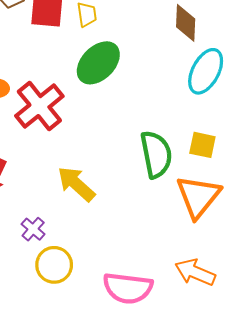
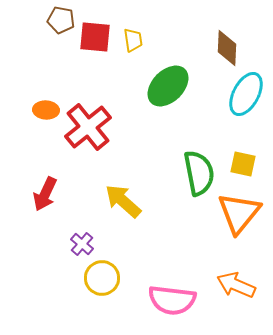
green ellipse: (98, 63) -> (168, 86), moved

